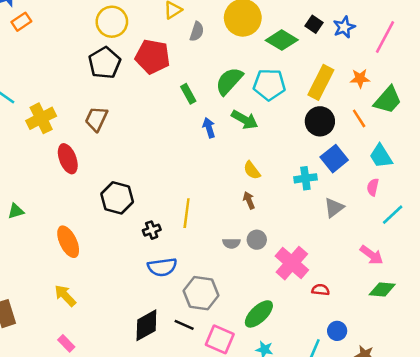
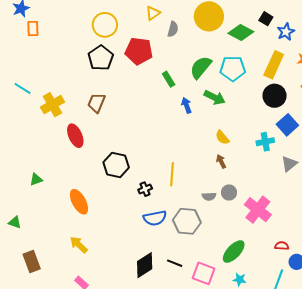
orange rectangle: (21, 22) -> (33, 28), turned -56
blue star: (344, 27) -> (286, 32), moved
red semicircle: (321, 290) -> (282, 246), moved
gray hexagon: (201, 293) -> (187, 221), moved

